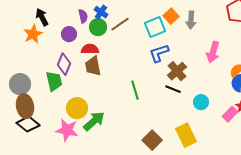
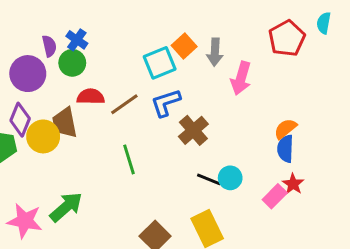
brown line: (120, 24) -> (124, 104), moved
purple circle: (69, 34) -> (28, 74), size x1.5
red semicircle: (90, 49) -> (91, 97), moved
pink arrow: (213, 52) -> (241, 78), moved
black line: (173, 89) -> (209, 179), moved
yellow circle: (77, 108) -> (43, 136), moved

